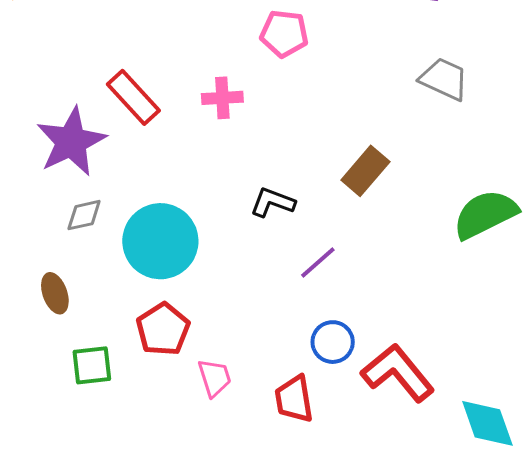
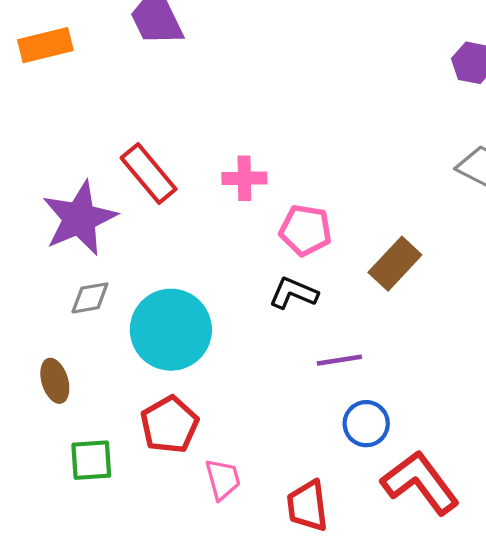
pink pentagon: (284, 34) -> (306, 230), moved
purple line: (318, 263) -> (339, 360), turned 30
blue circle: (333, 342) -> (366, 424), moved

